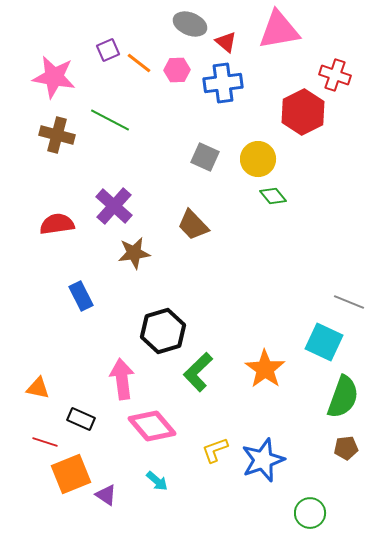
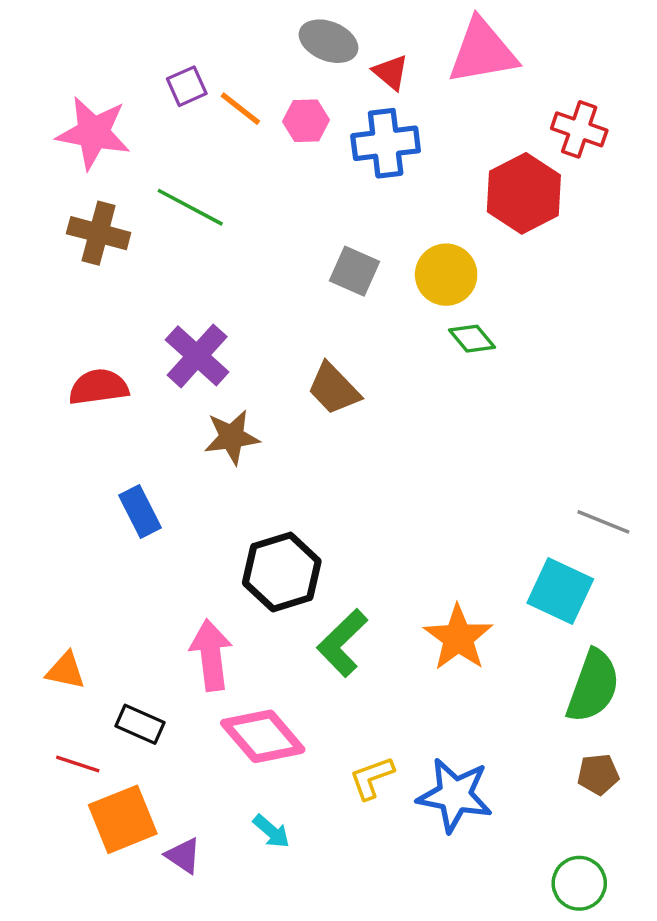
blue star: (263, 460) -> (455, 795), turned 30
green circle: (310, 513) -> (579, 883), moved

